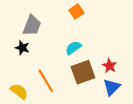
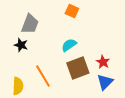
orange square: (77, 12) -> (72, 11), turned -32
yellow semicircle: (19, 91) -> (18, 86), turned 54

